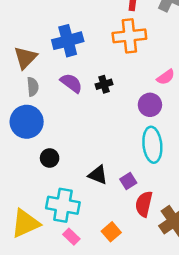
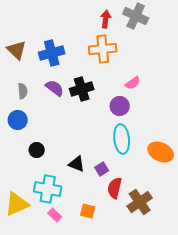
brown triangle: (25, 58) -> (17, 50), moved, turned -30
black cross: (104, 84) -> (82, 89), size x1.6
blue circle: (27, 122) -> (18, 120), size x0.7
orange square: (111, 232) -> (88, 211), turned -35

